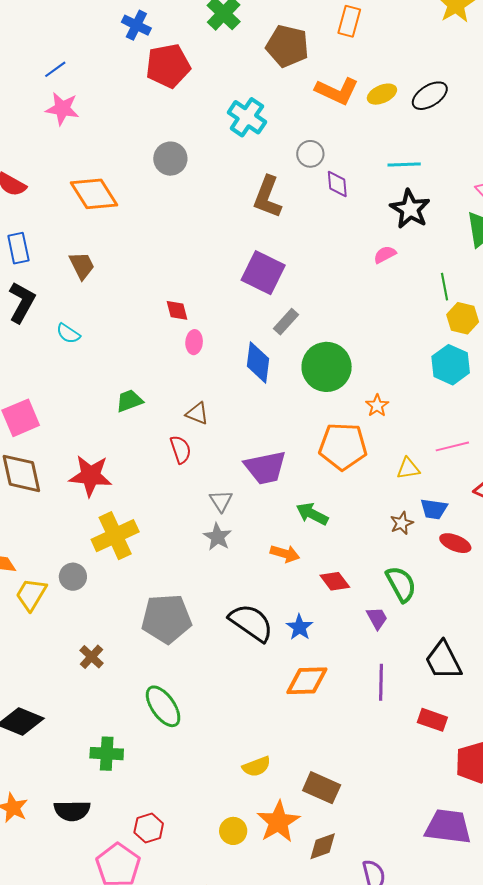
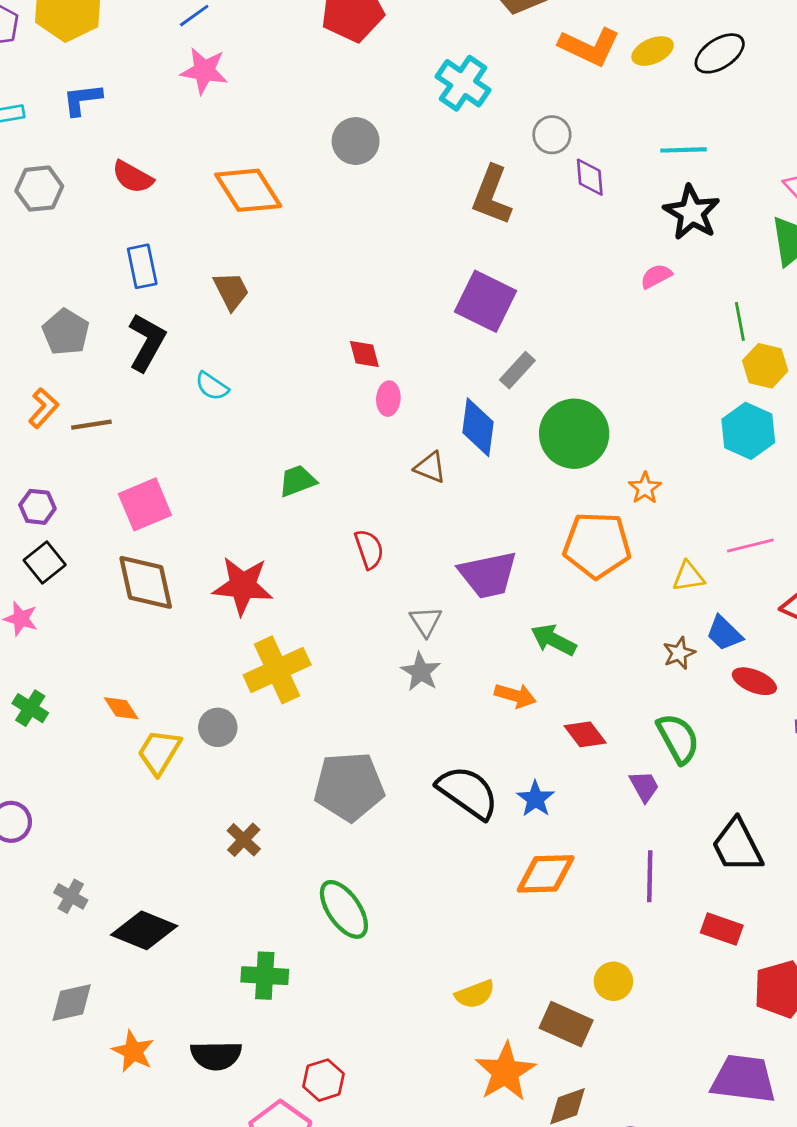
brown triangle: (197, 413) -> (430, 467), moved
blue trapezoid: (434, 509) -> (724, 633), turned 36
yellow circle: (233, 831) -> (613, 981), moved

